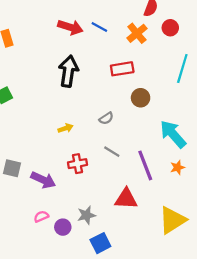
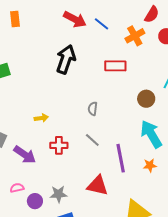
brown circle: (141, 98) -> (146, 99), moved
gray semicircle: (106, 118) -> (93, 109), turned 120
yellow arrow: (65, 128) -> (41, 118), moved

